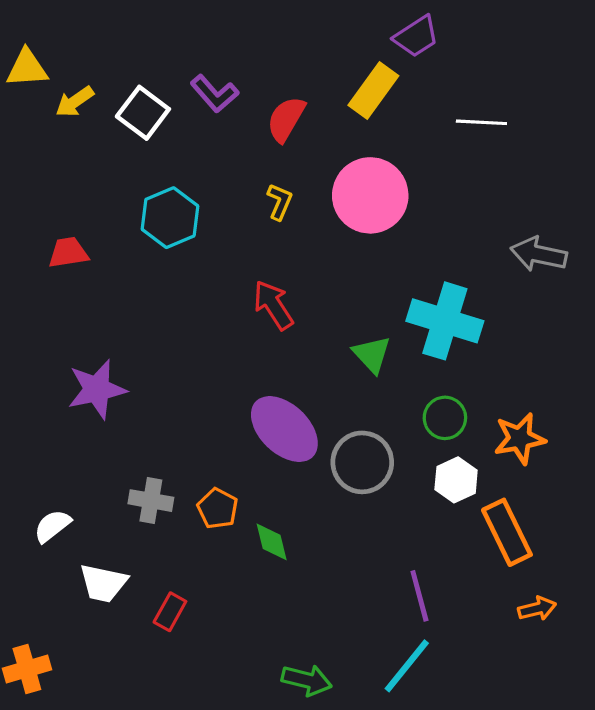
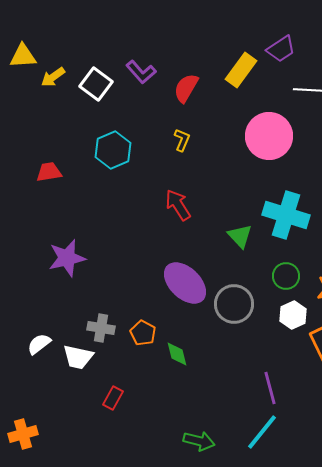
purple trapezoid: (416, 36) -> (281, 49), moved
pink circle: (370, 195) -> (269, 136), moved
white trapezoid: (103, 583) -> (78, 357), moved

